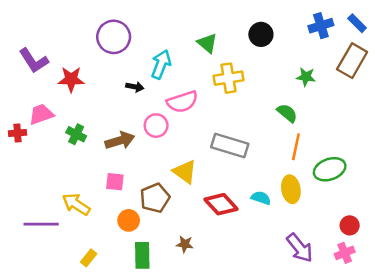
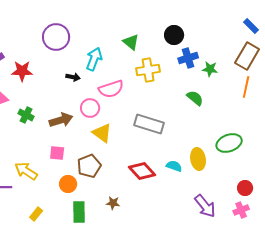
blue cross: (321, 26) -> (188, 58), moved
orange line: (296, 147) -> (246, 87), moved
yellow triangle: (185, 172) -> (102, 133), moved

